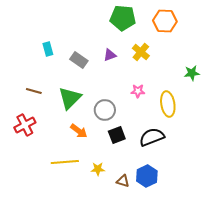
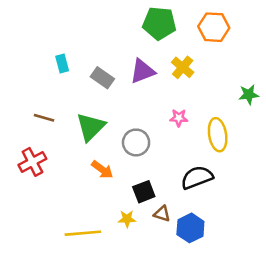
purple triangle: (110, 55) -> (142, 71), size x1.5
black square: (117, 135) -> (144, 192), moved
yellow line: (65, 162) -> (83, 233), moved
brown triangle: (123, 181) -> (162, 214), moved

